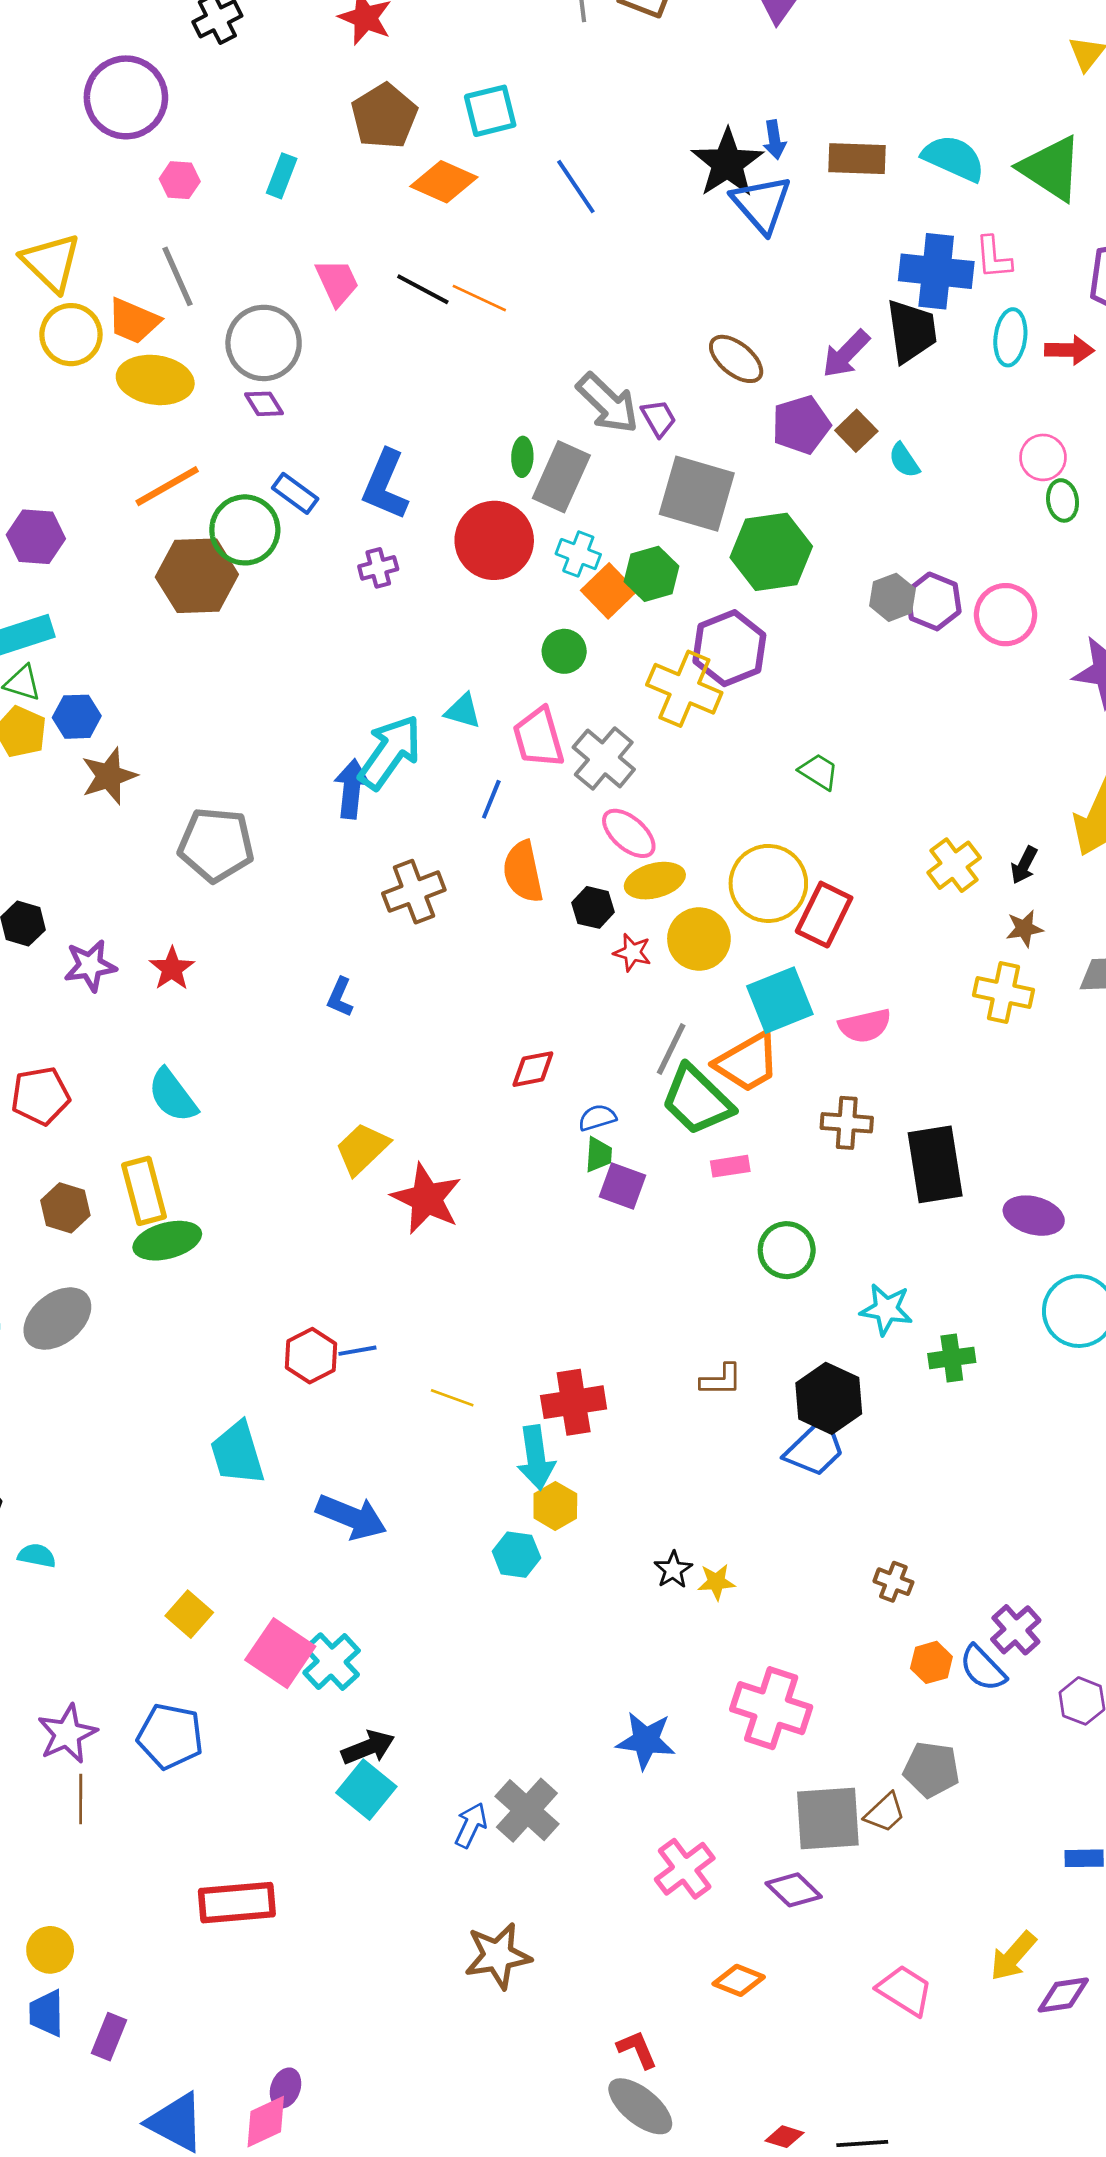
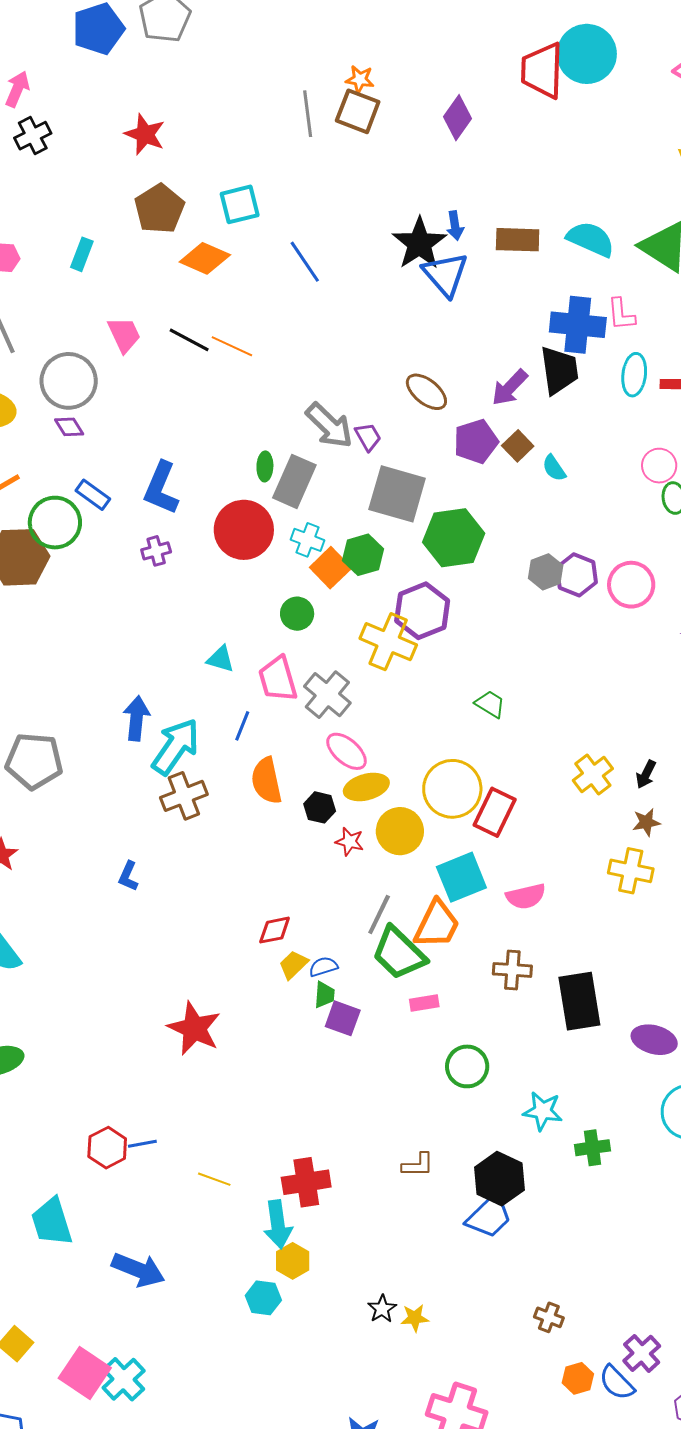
cyan arrow: (390, 752) -> (176, 747), moved
orange trapezoid: (747, 1062) -> (437, 924), turned -34
yellow trapezoid: (362, 1149) -> (293, 965), moved, size x0.7

